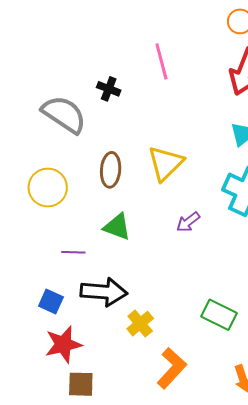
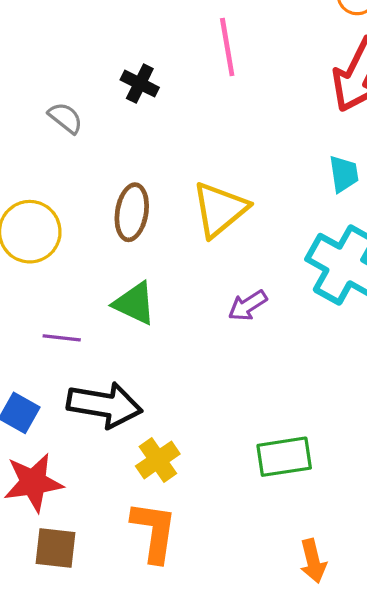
gray semicircle: (64, 114) -> (65, 118), size x0.5
green rectangle: (219, 315) -> (284, 457), turned -40
orange L-shape: (172, 368) -> (154, 531), moved, turned -39

